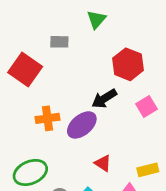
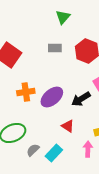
gray rectangle: (59, 42) -> (55, 48), moved
black arrow: (104, 99) -> (81, 99), moved

